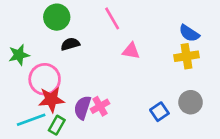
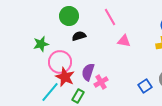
red star: (51, 99) -> (65, 77), turned 30
purple semicircle: (82, 108) -> (88, 72), moved
cyan line: (31, 120) -> (50, 92), turned -30
green rectangle: (57, 125) -> (78, 96), moved

